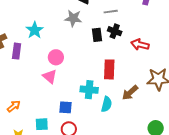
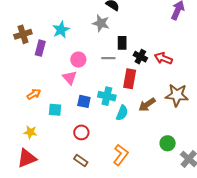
gray line: (111, 12) -> (108, 58), moved
black cross: (115, 31) -> (140, 57), moved
orange arrow: (14, 106) -> (34, 94), moved
blue square: (66, 107) -> (84, 101), moved
cyan square: (42, 124) -> (55, 110), moved

